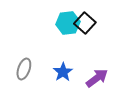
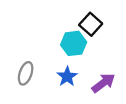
cyan hexagon: (68, 23) -> (74, 43), moved

